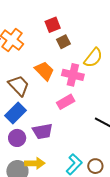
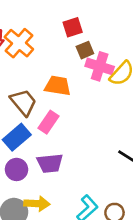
orange trapezoid: (44, 71) -> (58, 86), turned -40
pink cross: (73, 75) -> (100, 66), moved
pink rectangle: (66, 102) -> (49, 122), moved, turned -30

